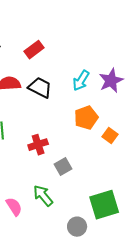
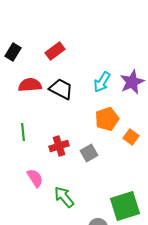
gray square: (63, 167) -> (89, 153), moved
pink semicircle: (14, 207) -> (35, 178), moved

